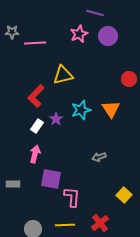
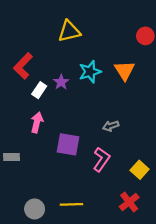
red L-shape: (36, 96) -> (23, 66), moved
purple square: (51, 179) -> (68, 144), moved
pink L-shape: (72, 197) -> (101, 159), moved, turned 30
red cross: (100, 223) -> (129, 202), moved

